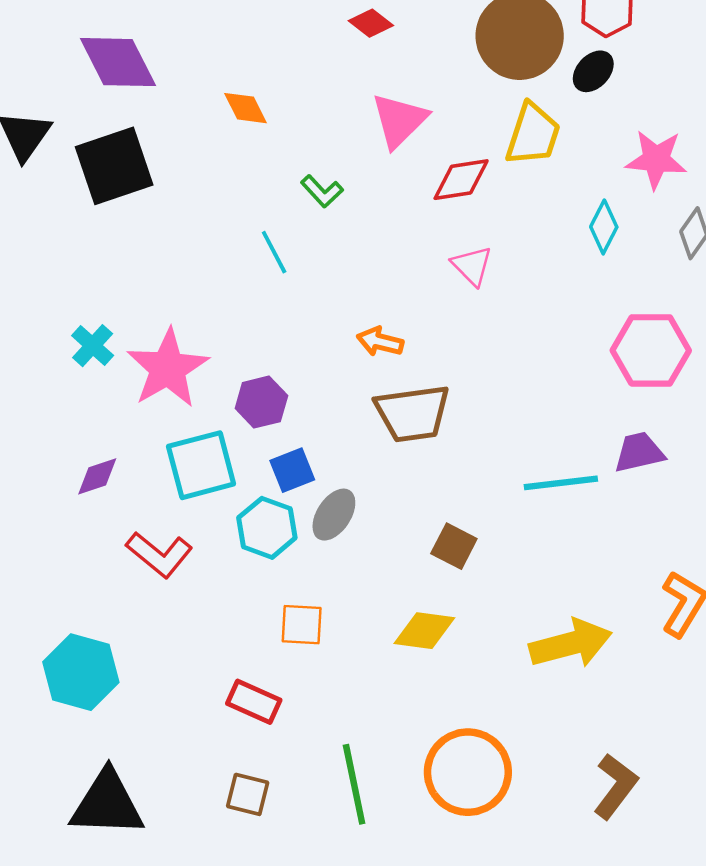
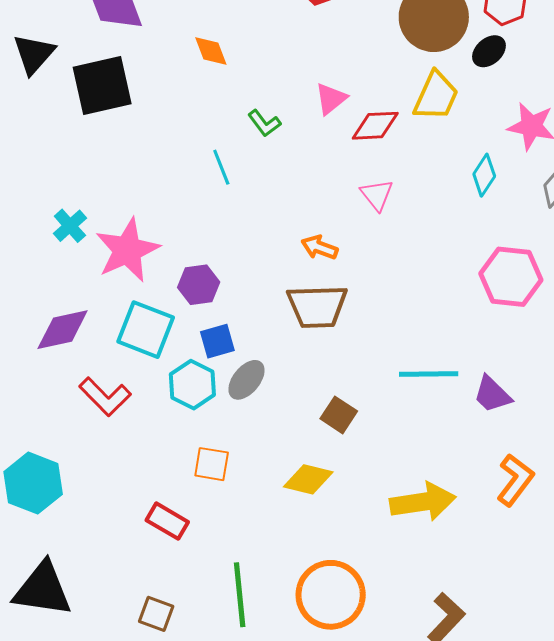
pink triangle: (399, 120) -> (331, 99), moved, size x0.7
orange arrow: (380, 342) -> (319, 247), moved
purple trapezoid: (639, 452) -> (492, 394), moved, turned -129
cyan square: (201, 465) -> (146, 330), turned 30
purple diamond: (97, 476) -> (63, 330), size x1.5
brown square: (248, 794) -> (156, 614), moved

